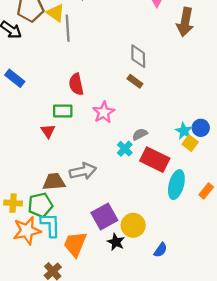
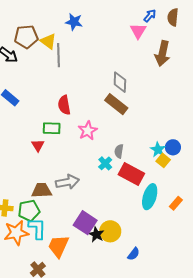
brown rectangle: (135, 81) -> (116, 104), size x1.6
gray semicircle: (140, 134) -> (119, 151), turned -56
purple square: (104, 217) -> (85, 223), turned -30
black star: (116, 242) -> (96, 235), moved

